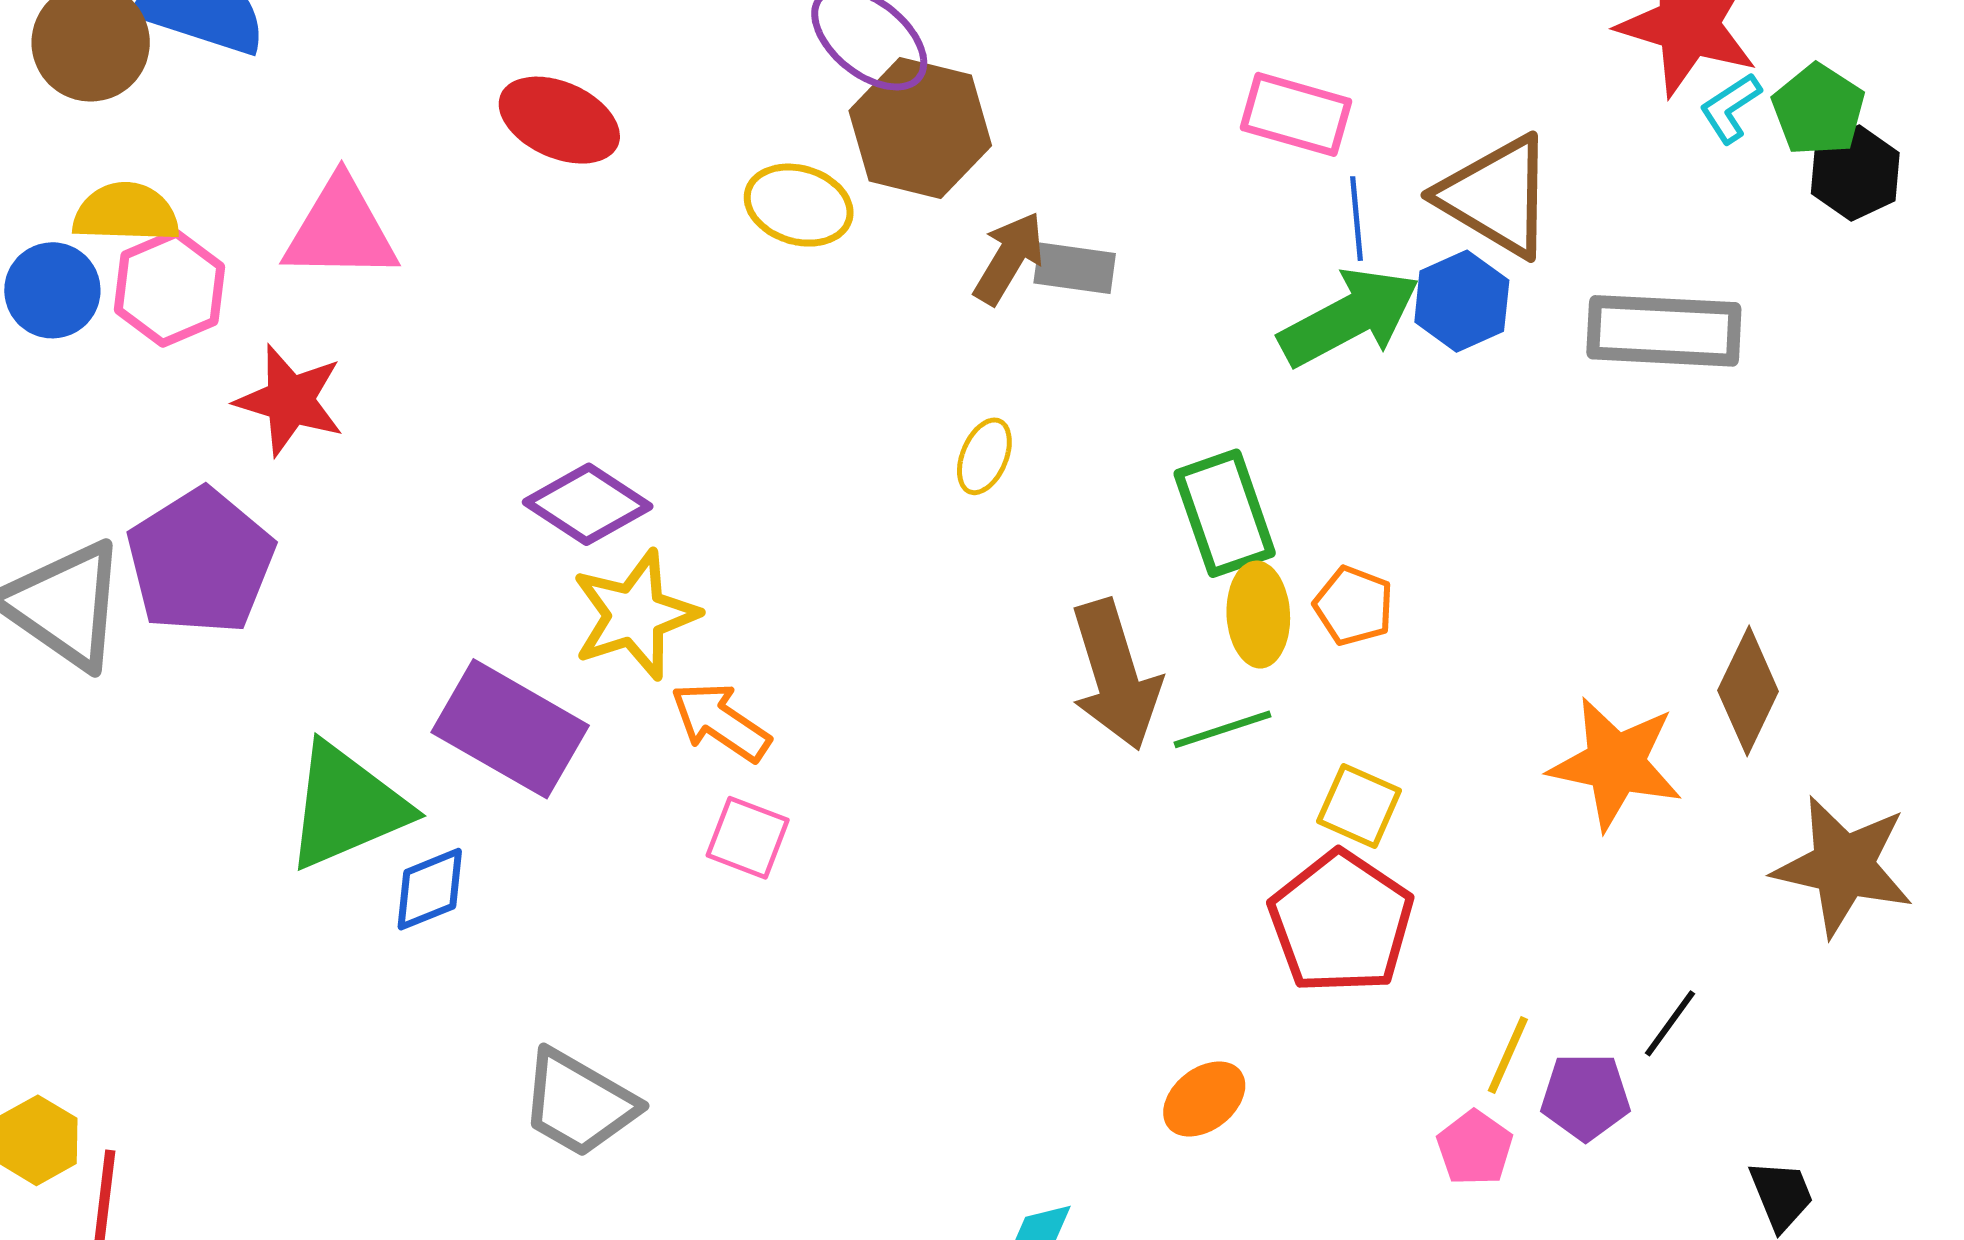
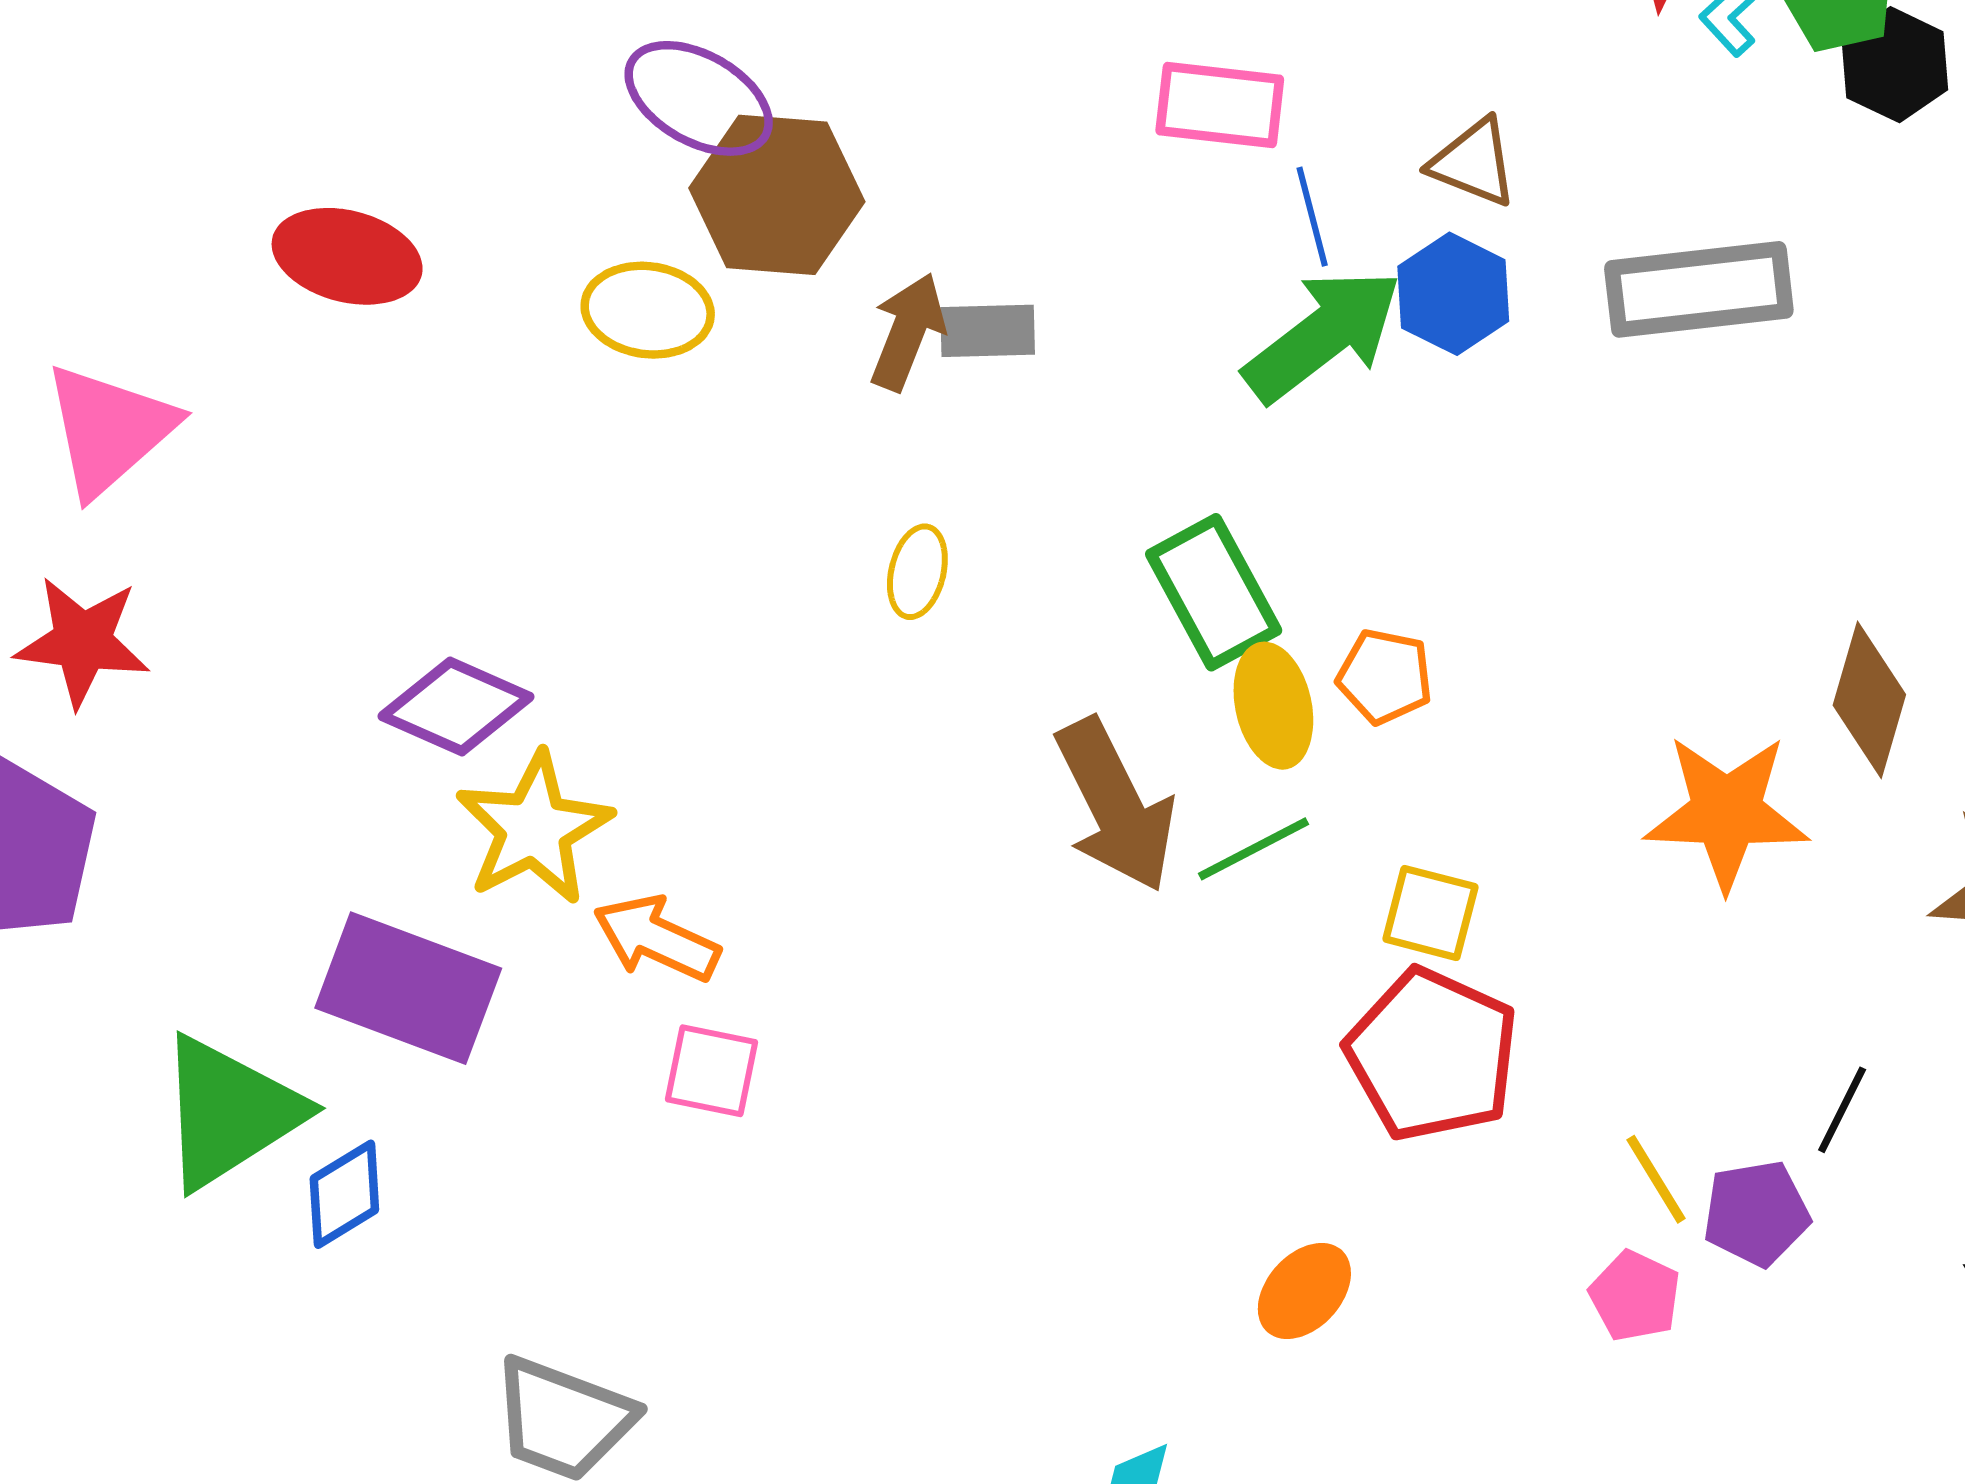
brown triangle: (1496, 196) -> (1474, 163), size x0.6
pink triangle: (341, 230) -> (109, 430), turned -33
yellow line: (1508, 1055) -> (1656, 1179), turned -46

